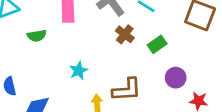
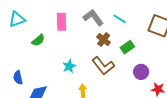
green semicircle: (37, 36) -> (38, 40), turned -32
brown L-shape: (127, 90) -> (103, 66), moved, turned 55

